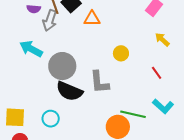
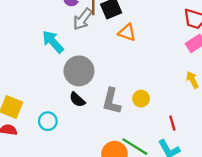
yellow circle: (121, 53) -> (141, 99), moved
red line: (157, 73) -> (172, 123), moved
black semicircle: (69, 91) -> (77, 100), size x0.6

